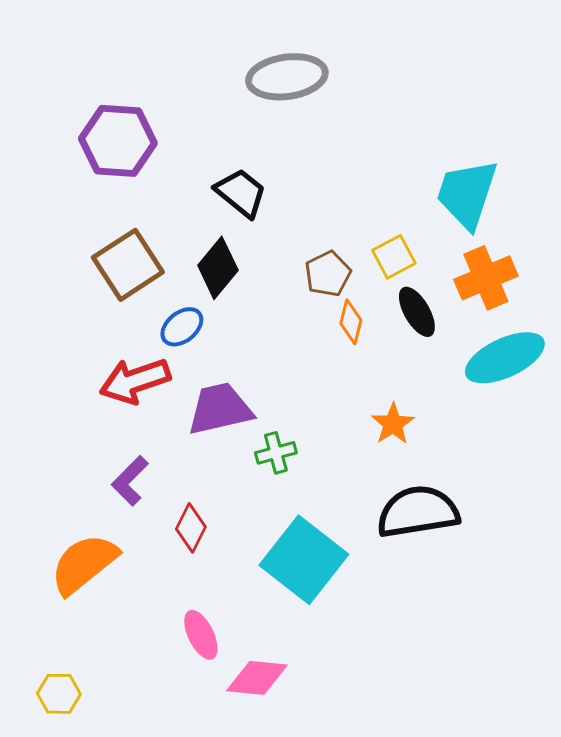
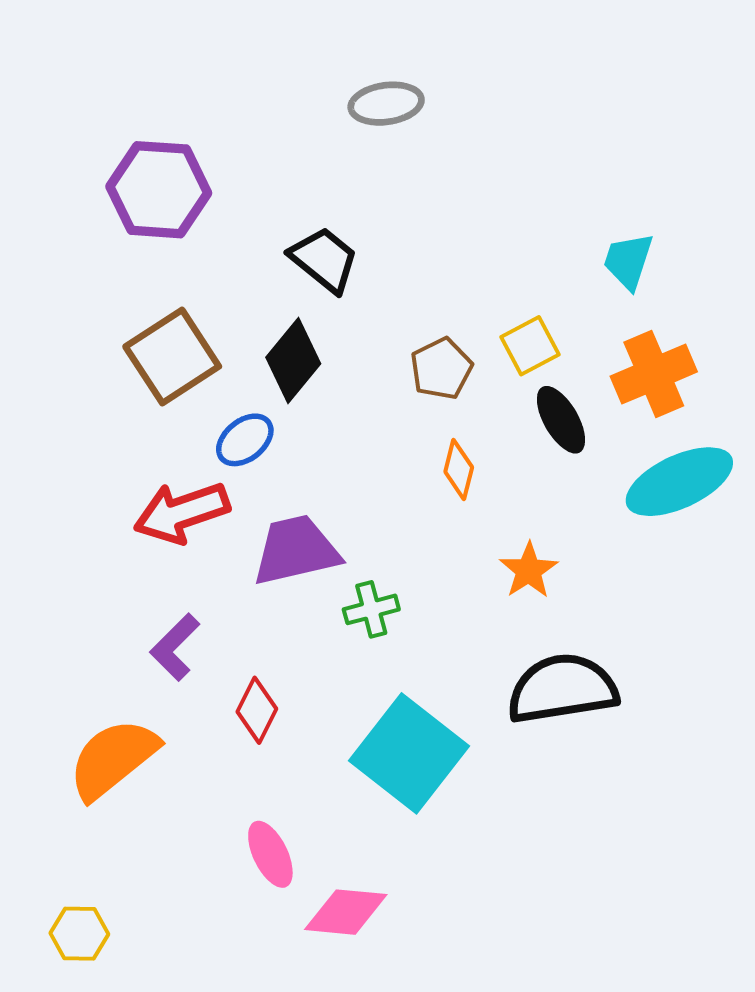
gray ellipse: (287, 77) -> (386, 104), size x0.7
cyan trapezoid: (467, 194) -> (628, 261), size x0.6
orange diamond: (351, 322) -> (459, 470), moved

